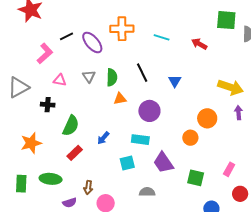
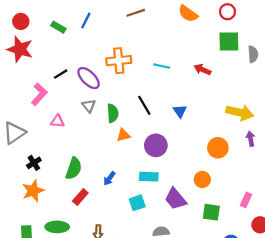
gray triangle: (89, 76) -> (89, 106), moved
black cross: (48, 105) -> (34, 163), moved, turned -32
orange circle: (190, 138) -> (202, 179), moved

